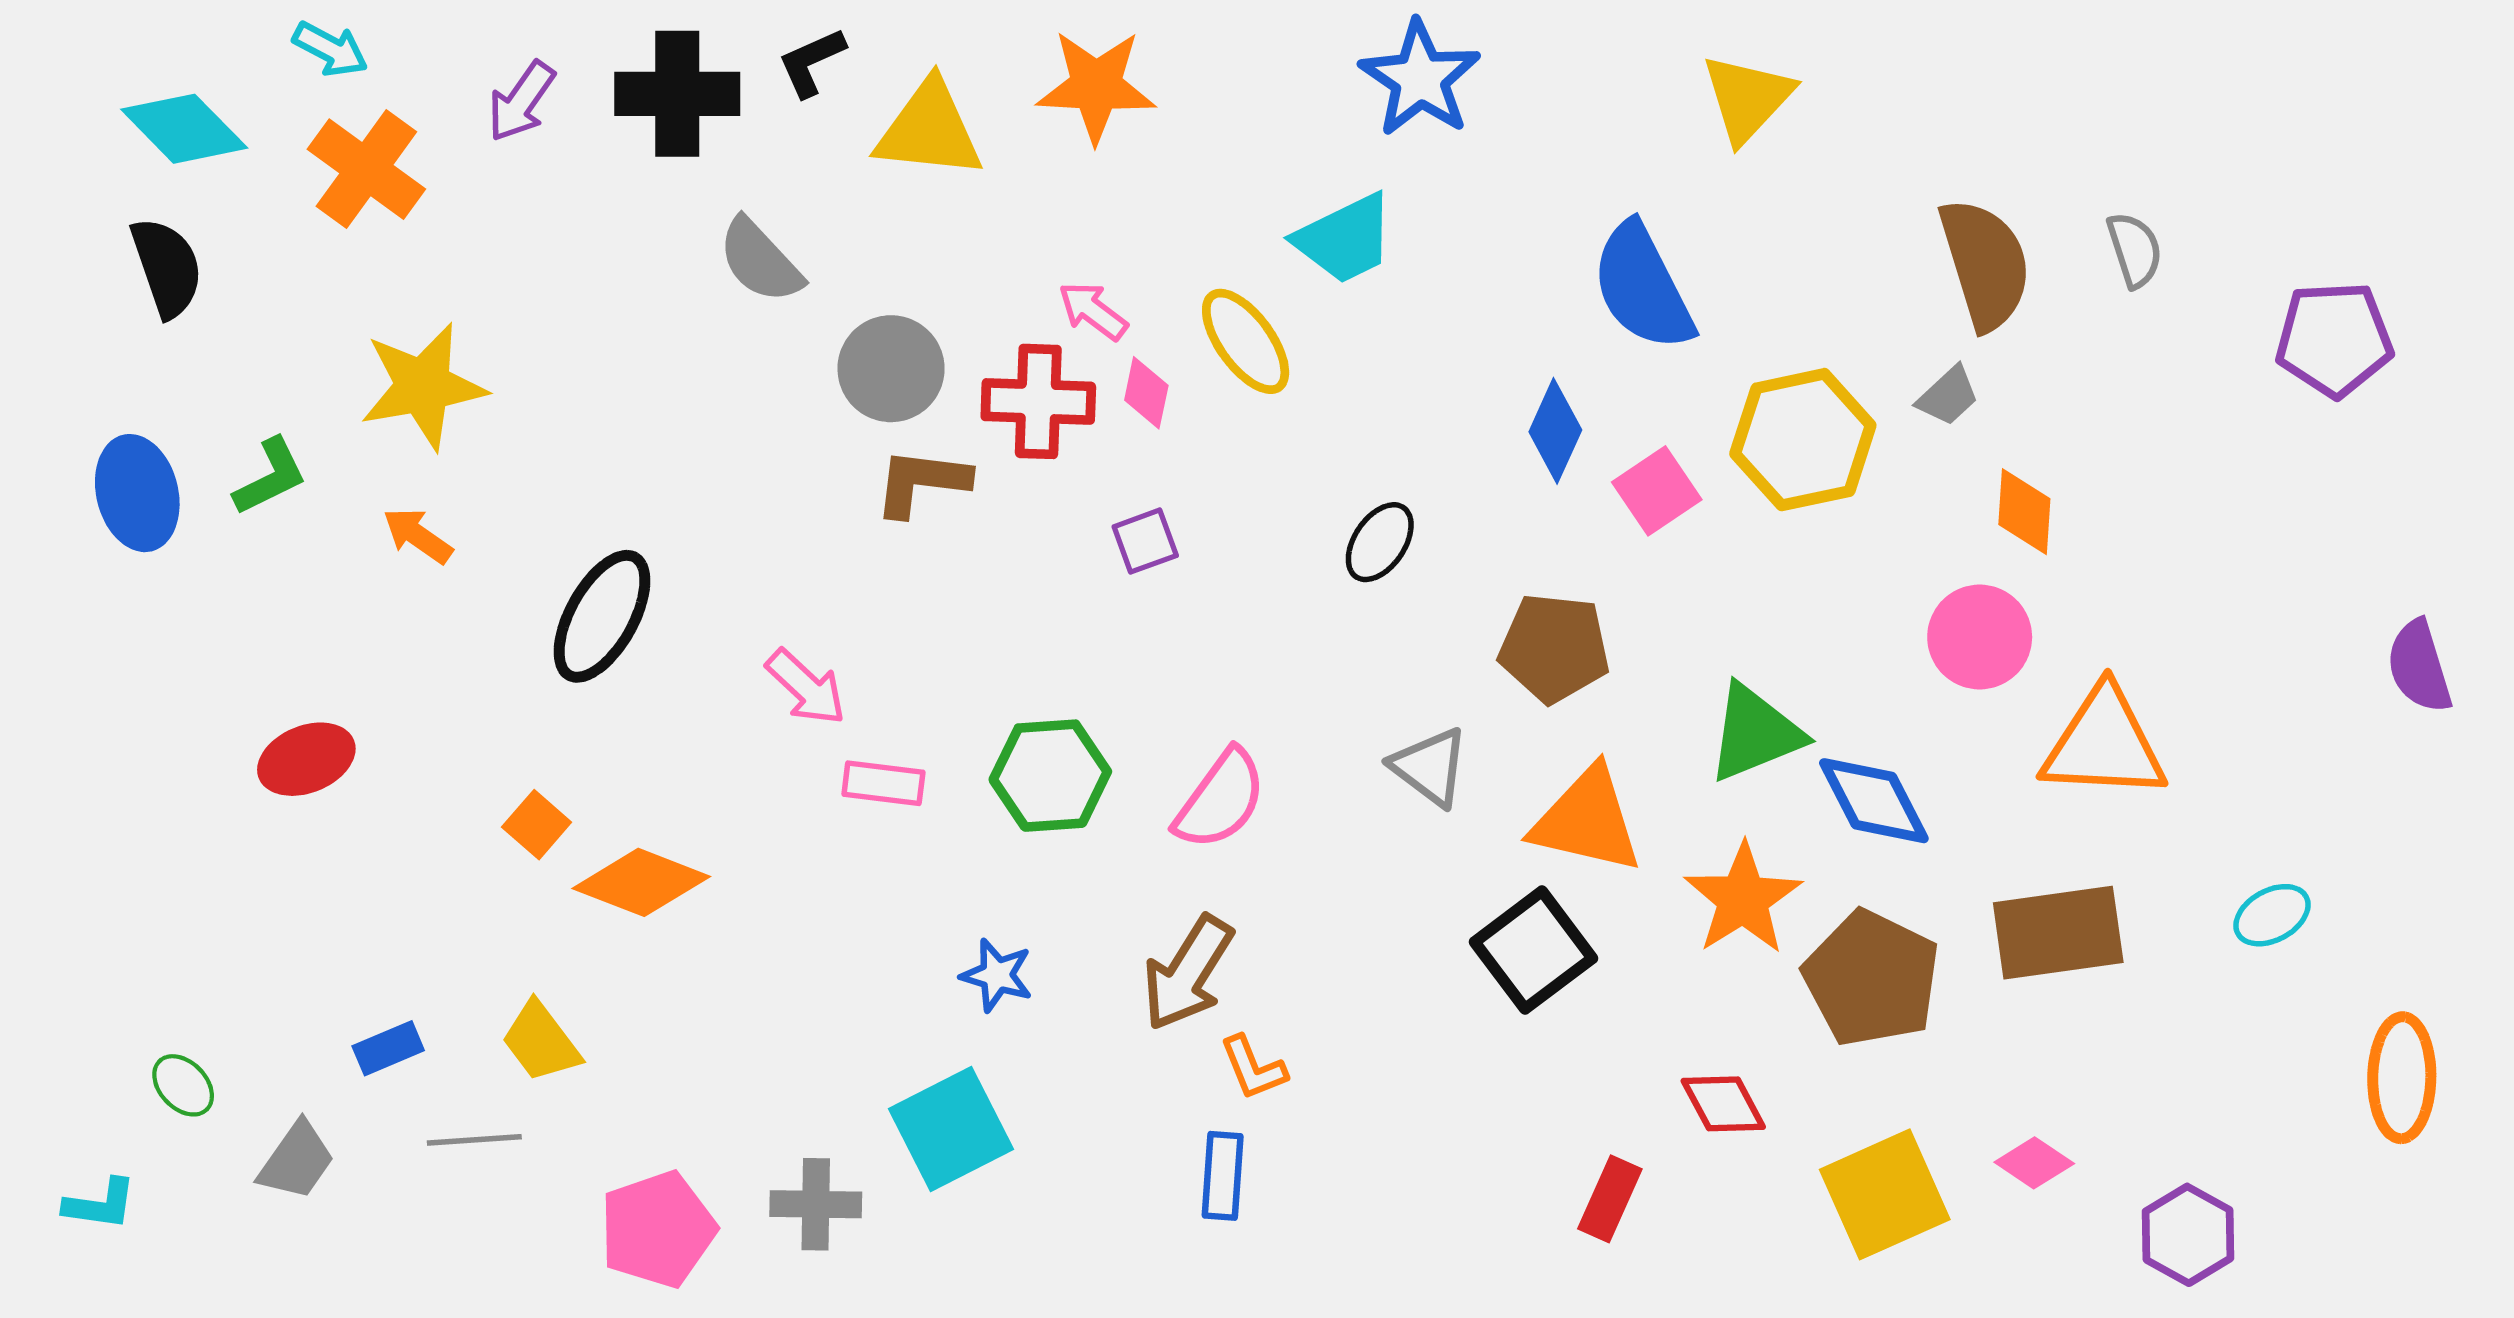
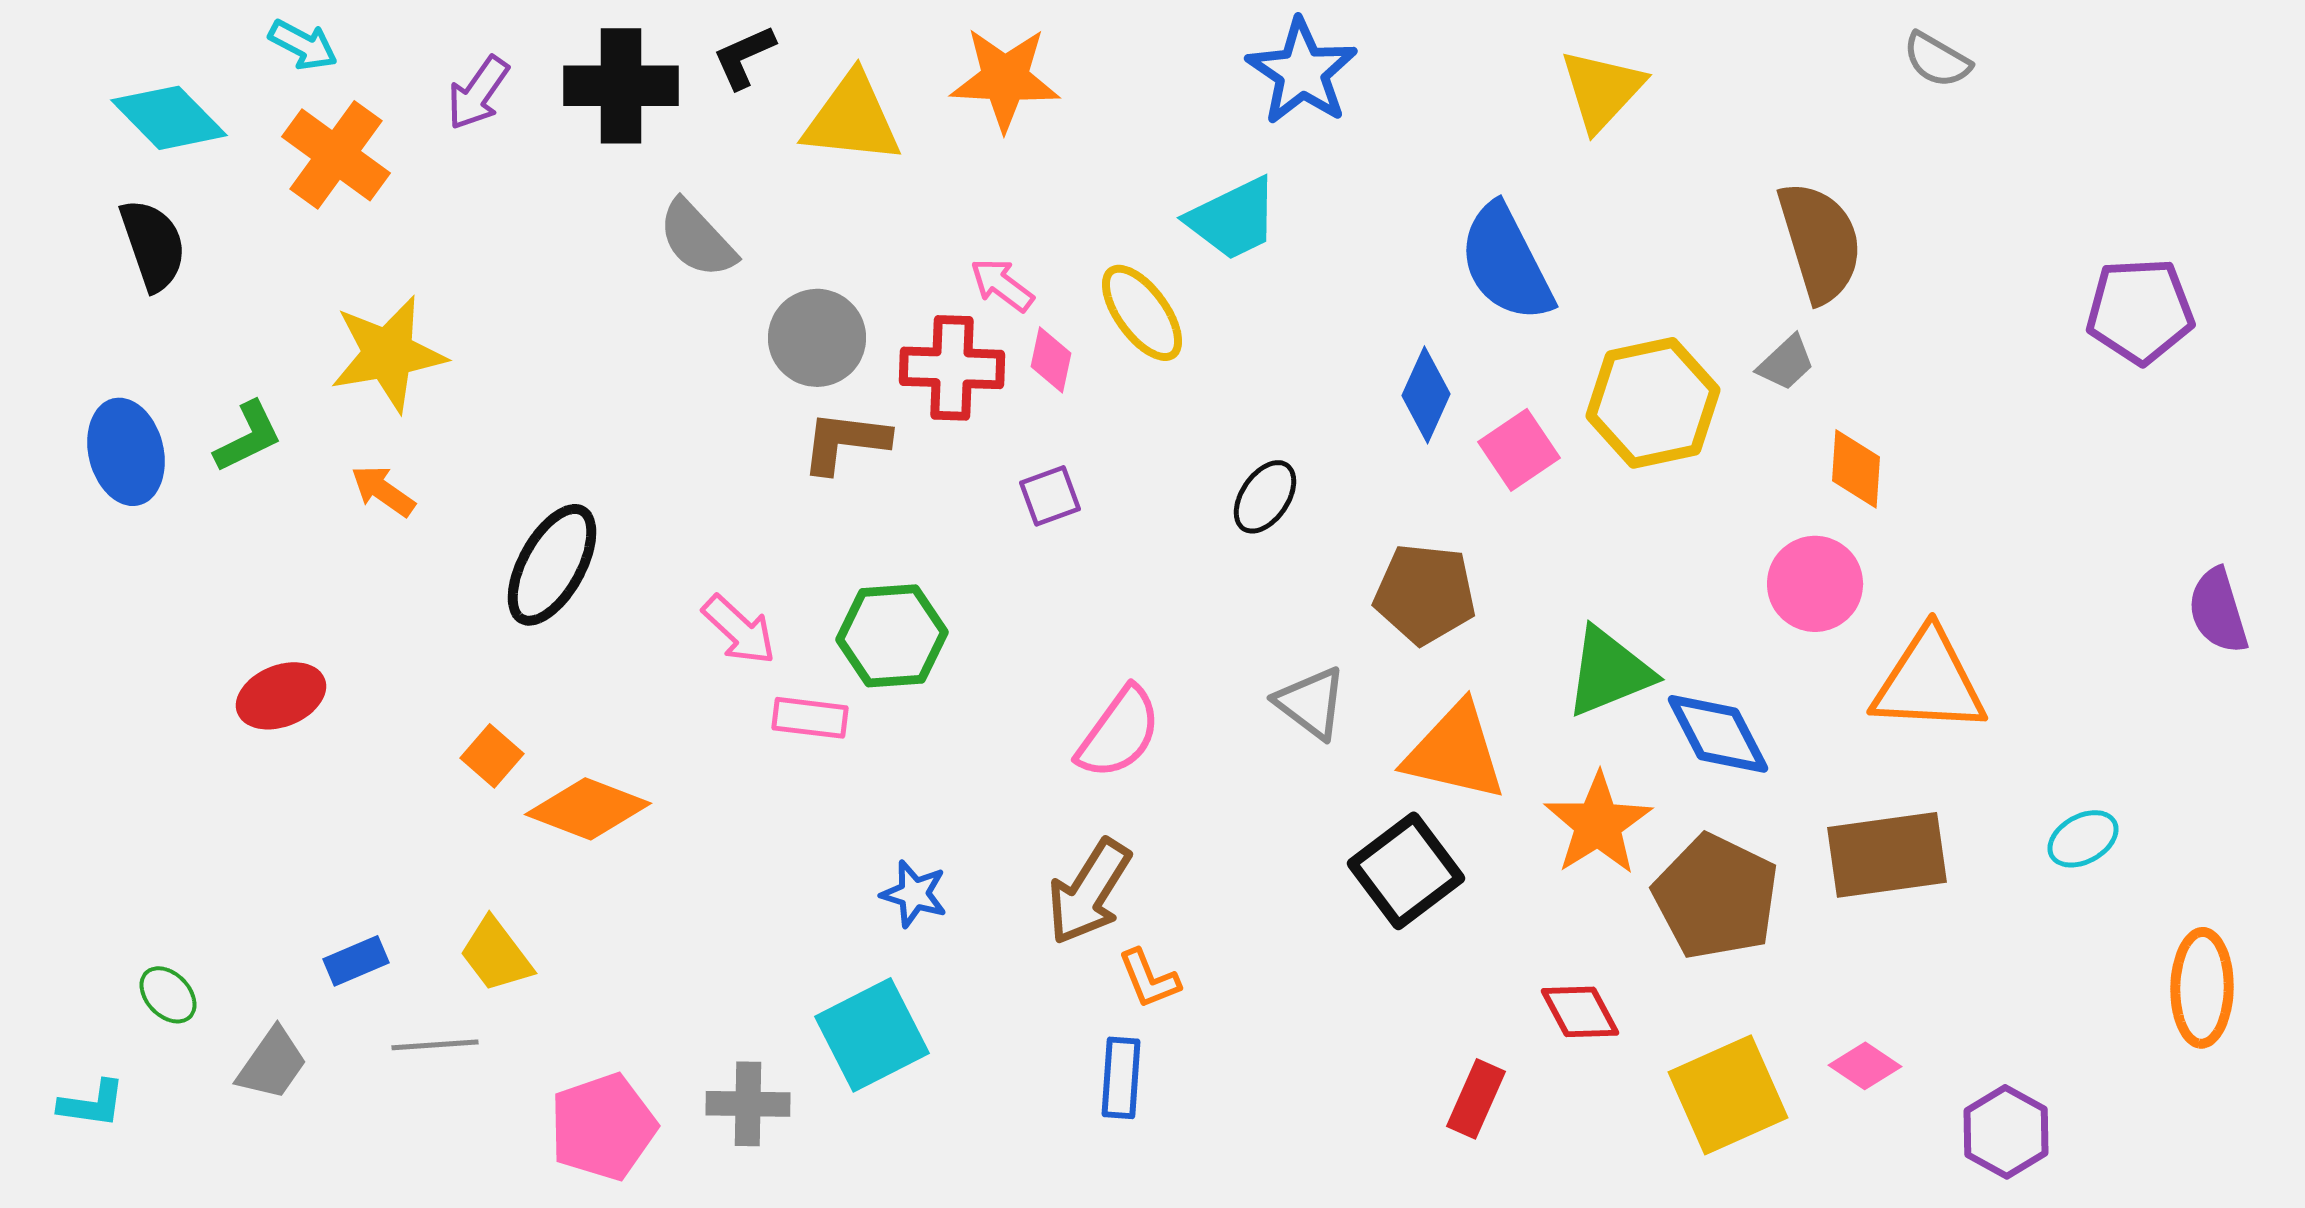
gray semicircle: (2135, 250) -> (1937, 60), moved, turned 138
green hexagon: (1050, 776) -> (892, 636), moved

